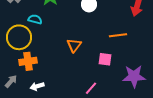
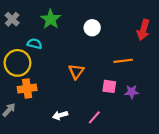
purple star: (134, 76) -> (132, 92), moved, size x0.6
white arrow: (37, 86) -> (60, 115), moved

